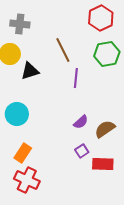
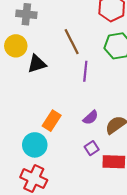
cyan circle: (17, 114) -> (35, 145), moved
orange rectangle: (23, 153) -> (52, 121), moved

